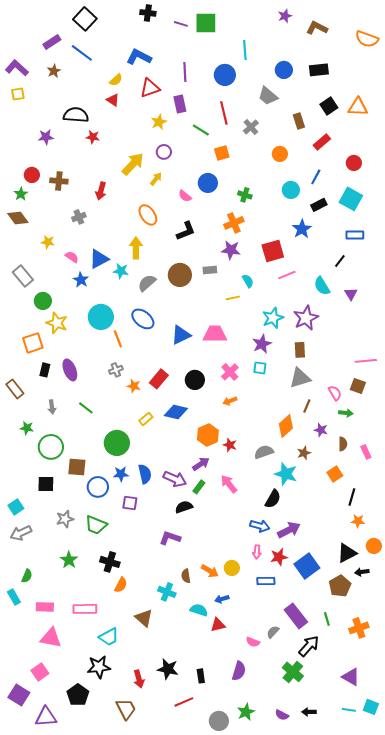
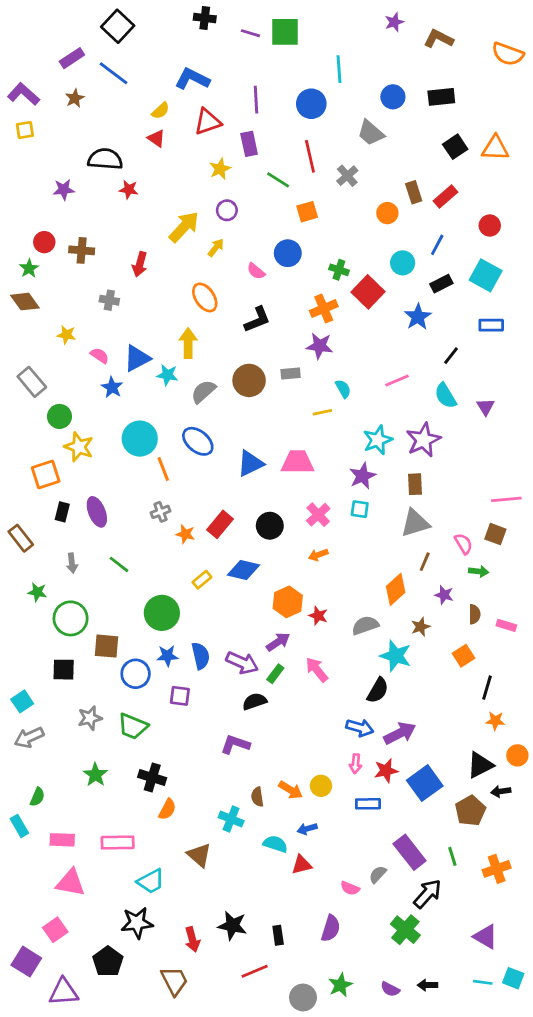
brown rectangle: (299, 121) -> (414, 192), moved
gray cross: (79, 217) -> (109, 300), turned 32
red square: (273, 251) -> (368, 292), moved, turned -30
black line: (340, 261) -> (451, 356), moved
pink rectangle: (366, 452) -> (506, 625), turned -48

